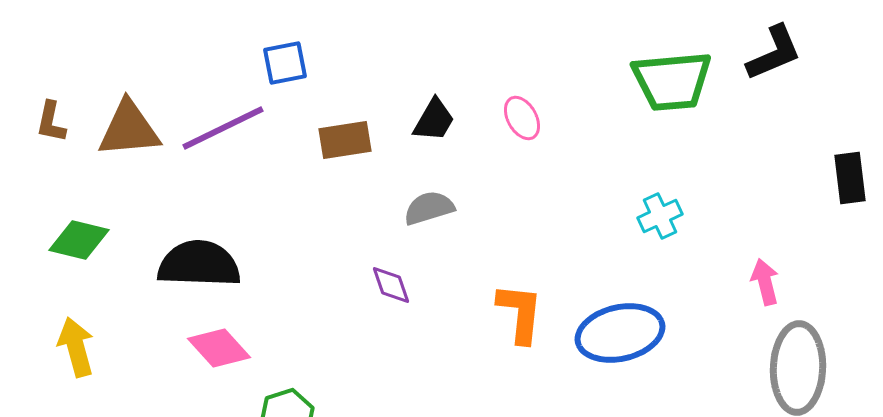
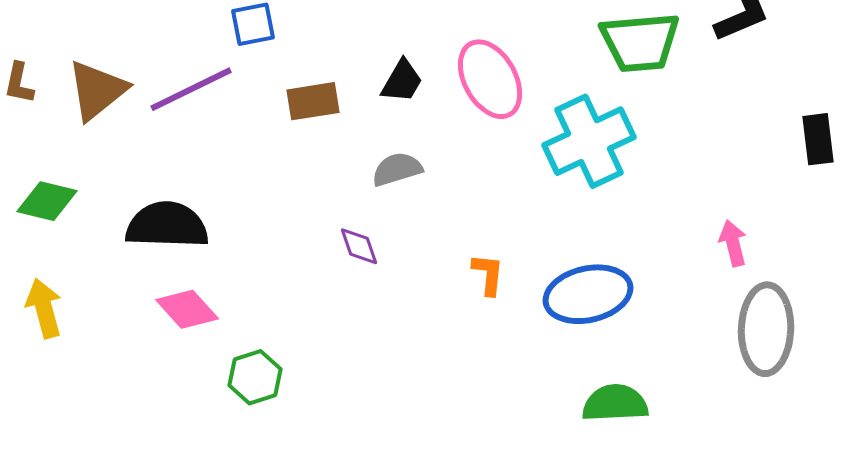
pink ellipse: (522, 118) -> (490, 79), size x1.8
brown triangle: (129, 129) -> (97, 90), turned -34
cyan cross: (660, 216) -> (589, 141), moved, size x2.0
orange L-shape: (520, 313) -> (488, 274), size x0.7

